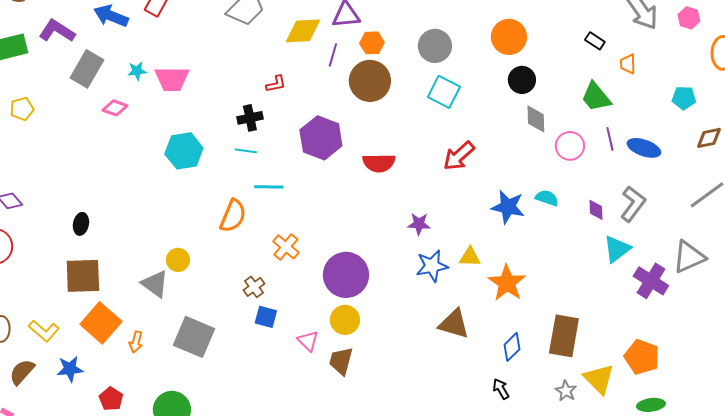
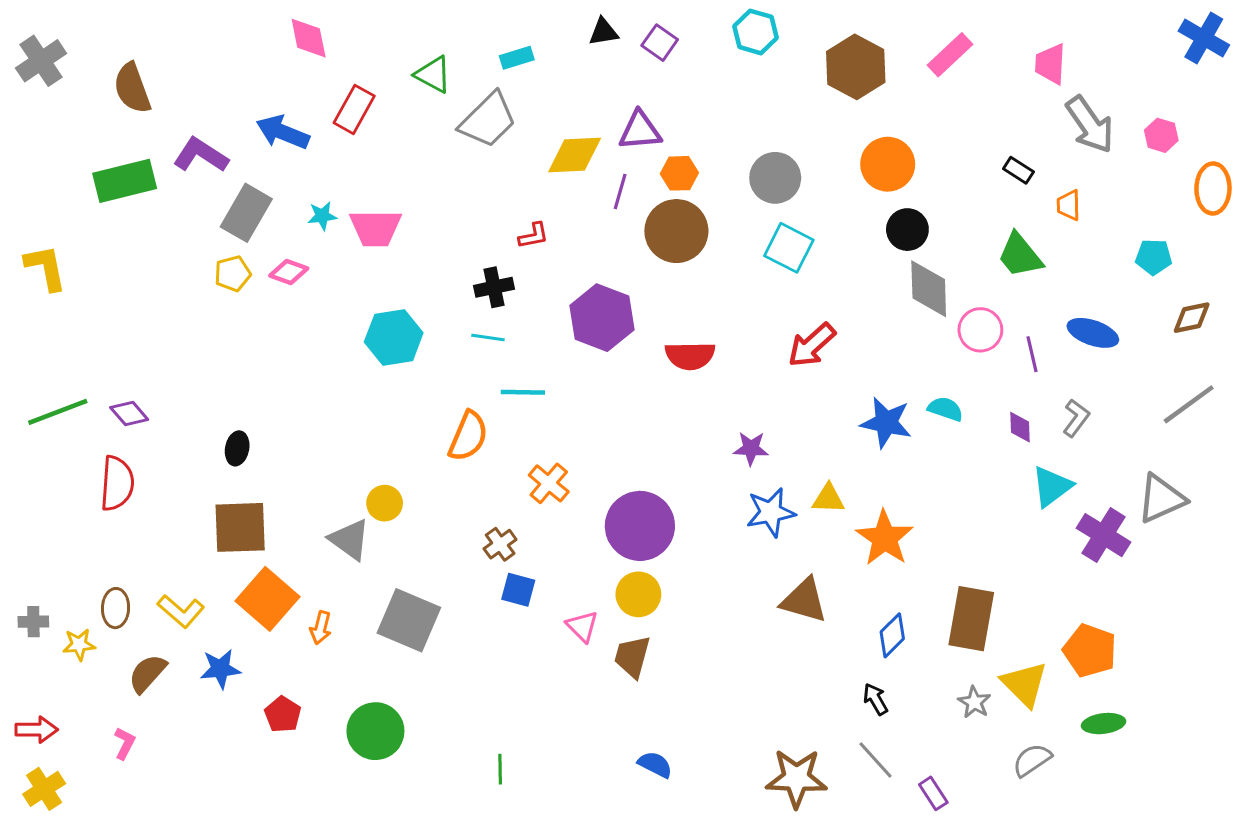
yellow pentagon: (22, 109) -> (233, 274), moved
gray diamond: (536, 119) -> (929, 289), size x1.4
purple line: (610, 139) -> (1032, 354), moved
gray L-shape: (633, 204) -> (1076, 418), size x0.7

